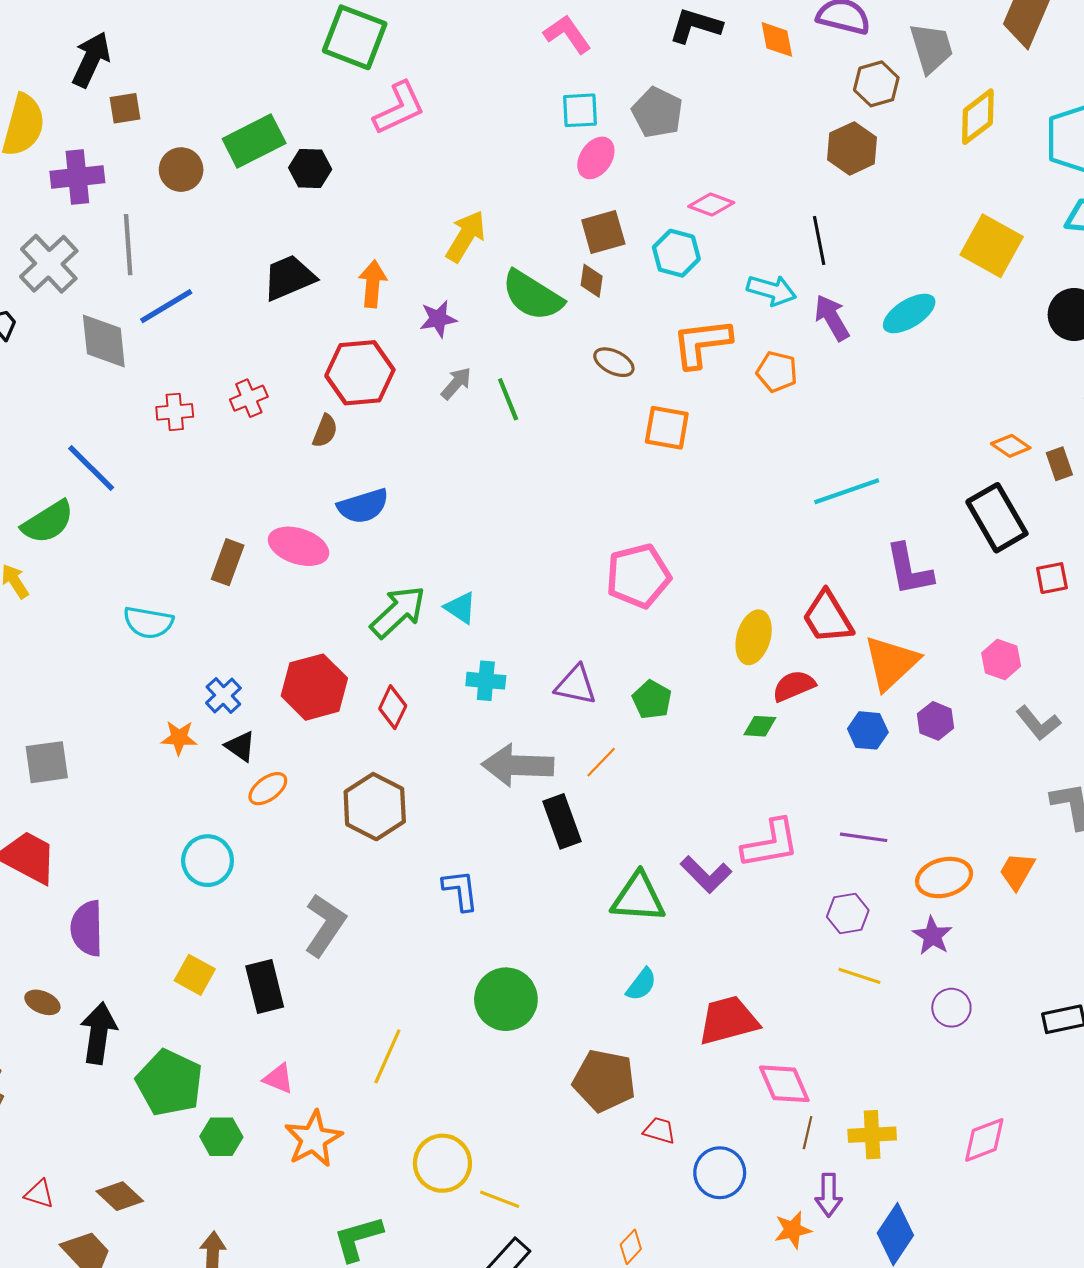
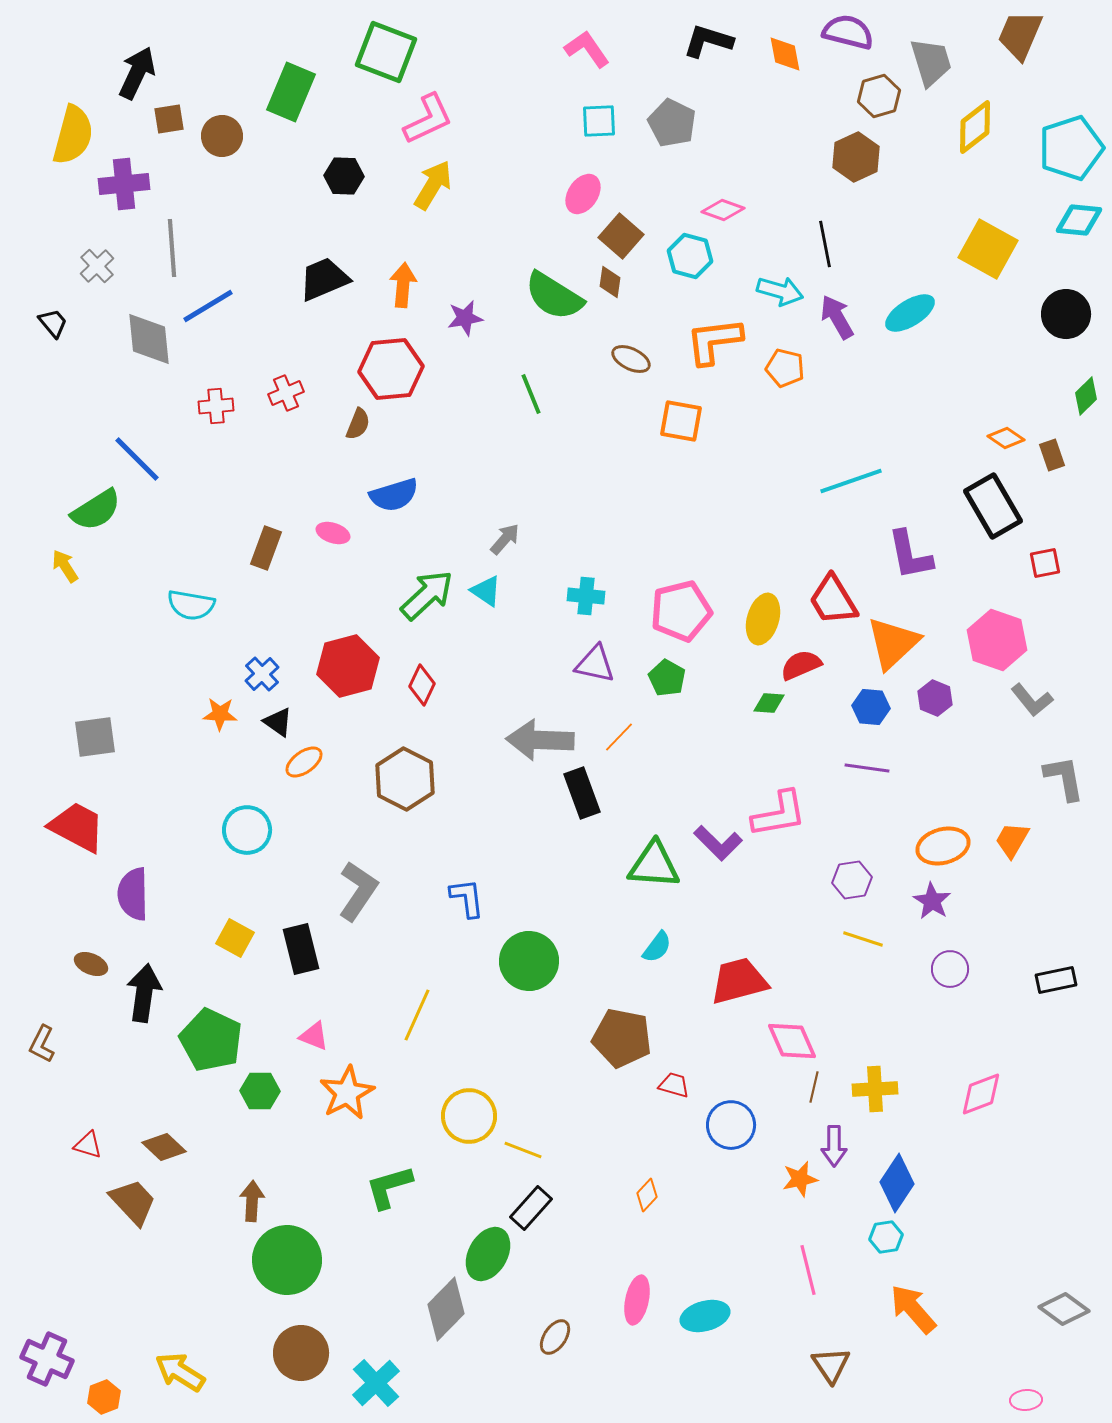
green rectangle: (254, 141) -> (291, 92), moved, turned -40
pink ellipse: (596, 158) -> (583, 194), moved
brown circle: (181, 170) -> (222, 136), moved
brown square: (603, 232) -> (621, 236), turned -33
yellow arrow: (466, 236) -> (433, 185), moved
gray cross: (49, 264) -> (97, 266), size x0.6
gray arrow: (456, 383) -> (505, 539), moved
pink ellipse: (299, 546) -> (333, 533), size x0.6
pink pentagon: (638, 576) -> (681, 611), moved
pink hexagon: (1001, 660) -> (997, 640), size x1.6
cyan cross: (486, 681) -> (586, 596), moved
purple line: (864, 837) -> (867, 768), moved
blue L-shape: (460, 890) -> (467, 898), moved

